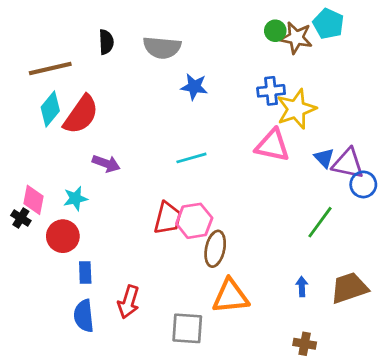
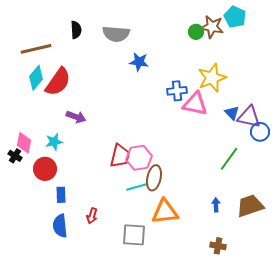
green circle: (275, 31) -> (196, 32), moved
blue cross: (271, 91) -> (177, 91), moved
cyan line: (191, 158) -> (137, 187), moved
red arrow: (129, 302) -> (92, 216), size x0.7

